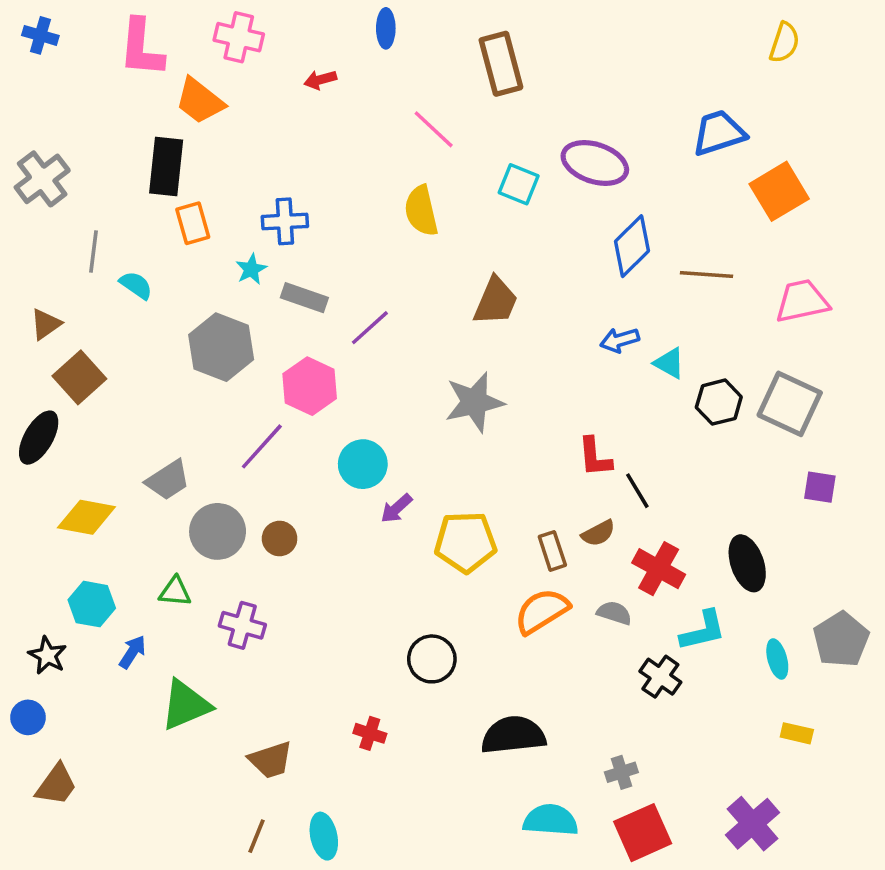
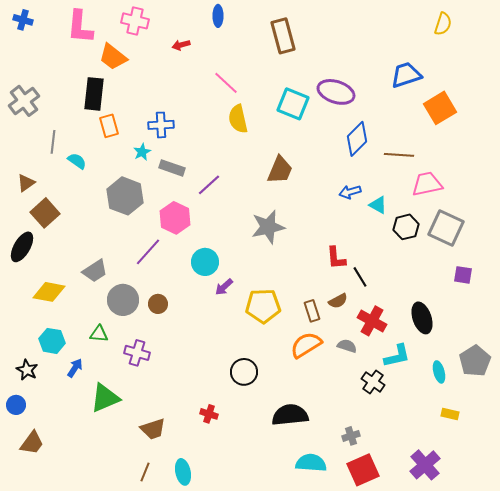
pink line: (434, 129) -> (226, 83), moved
cyan square: (519, 184) -> (293, 104), size x1.4
pink trapezoid: (802, 301) -> (427, 184), moved

